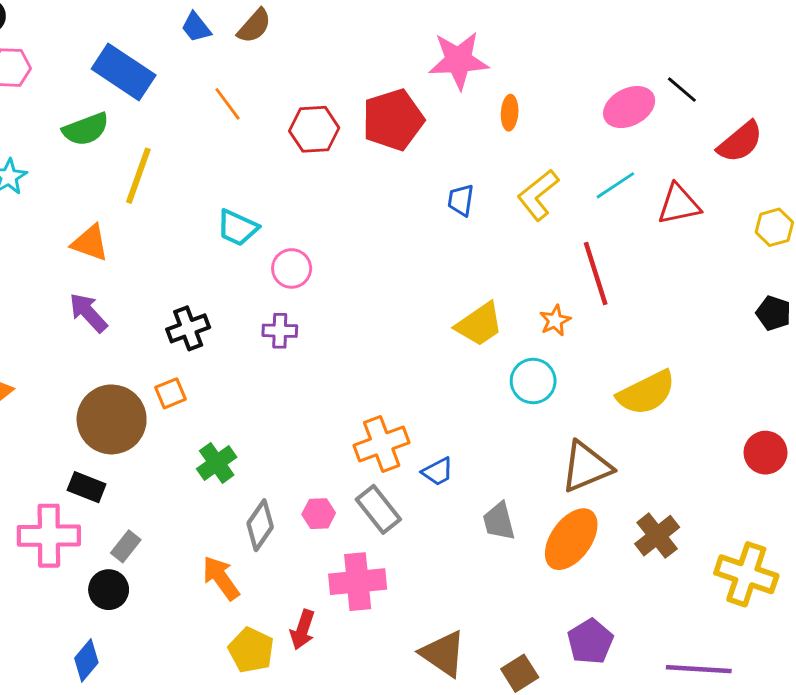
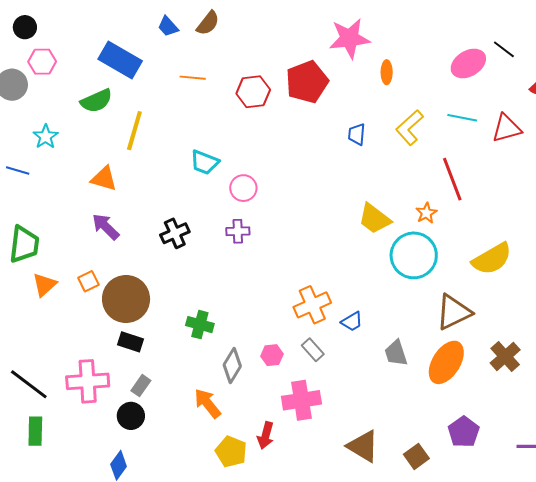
orange line: (228, 104) -> (193, 78), turned -45
cyan line: (615, 185) -> (462, 118), turned 48
yellow trapezoid: (479, 324) -> (374, 219), turned 75
cyan circle: (533, 381) -> (414, 255), size x1.5
orange square: (170, 393) -> (88, 281), moved
green cross: (217, 463) -> (200, 325), turned -36
black rectangle: (87, 487) -> (130, 342), moved
gray rectangle: (378, 509) -> (313, 350), size x0.7

